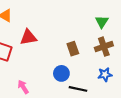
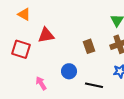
blue circle: (61, 73) -> (69, 71), moved

